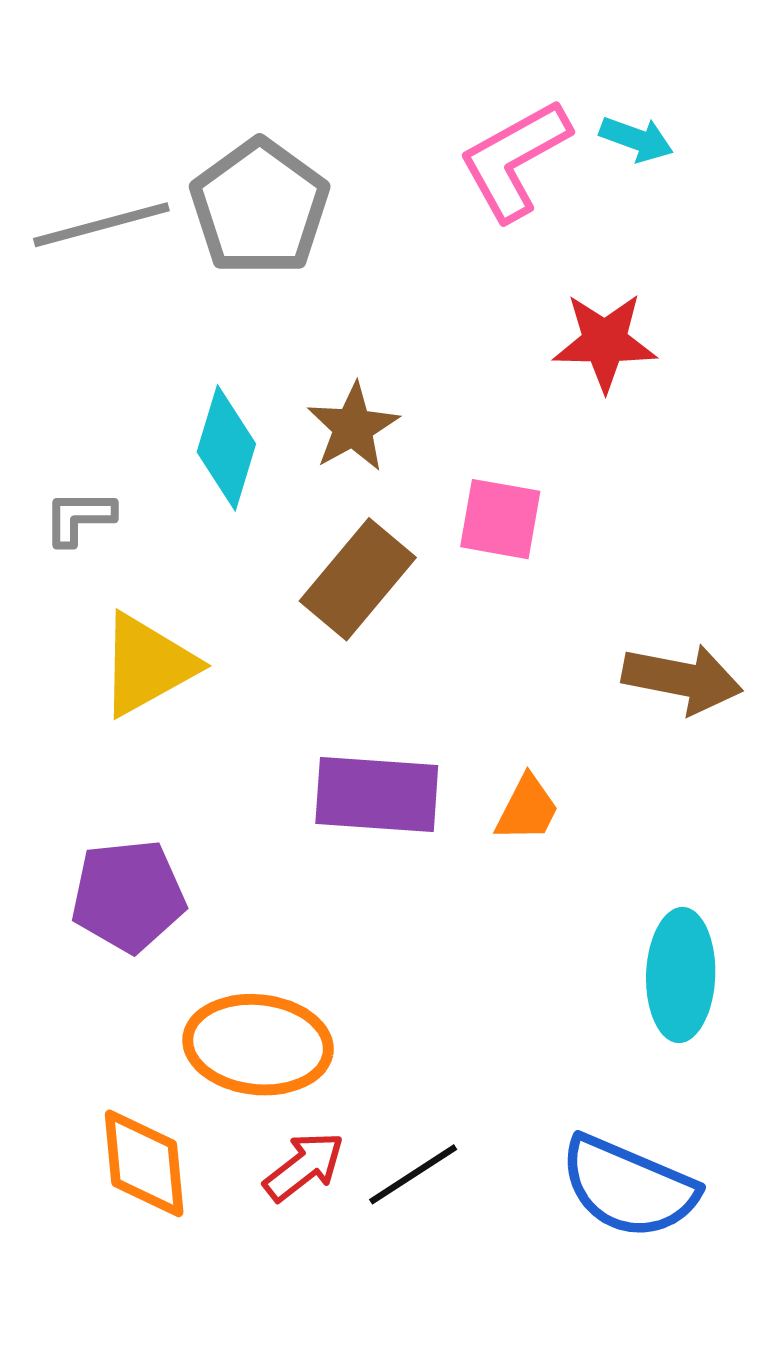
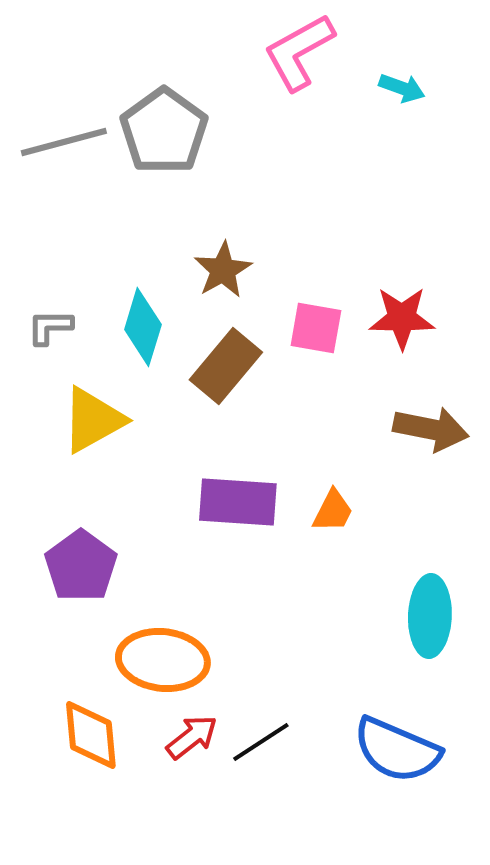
pink L-shape: (514, 160) -> (299, 52), moved
red star: (605, 342) -> (402, 318), moved
cyan diamond: (226, 448) -> (143, 327), moved
purple pentagon: (128, 896) -> (81, 566), turned -30

